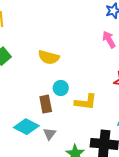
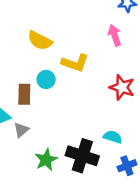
yellow L-shape: (86, 102) -> (75, 63), moved

